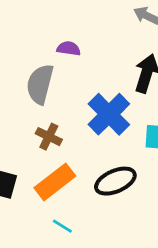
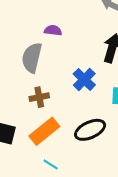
blue cross: (109, 114) -> (84, 79), size x0.7
brown cross: (49, 137) -> (39, 97), turned -36

